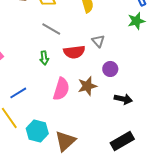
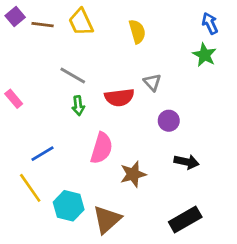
green star: (136, 21) -> (204, 55), turned -30
gray line: (51, 29) -> (73, 75), moved
brown star: (87, 86) -> (133, 174), moved

